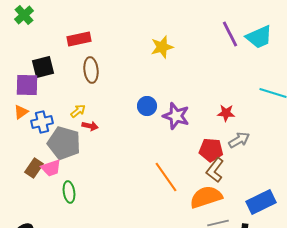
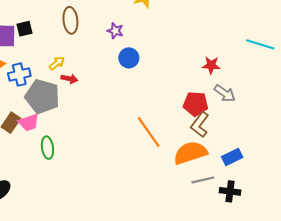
black square: (43, 67) -> (25, 29), moved, size x0.7
purple star: (176, 116) -> (115, 31), moved, size x0.6
gray arrow: (239, 140) -> (225, 93), turned 65
blue rectangle: (261, 202) -> (232, 157), moved, size x0.7

